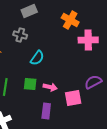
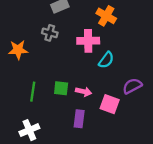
pink cross: (88, 40) -> (88, 41), moved
cyan semicircle: (37, 58) -> (106, 60), moved
pink square: (73, 98) -> (110, 104), turned 30

